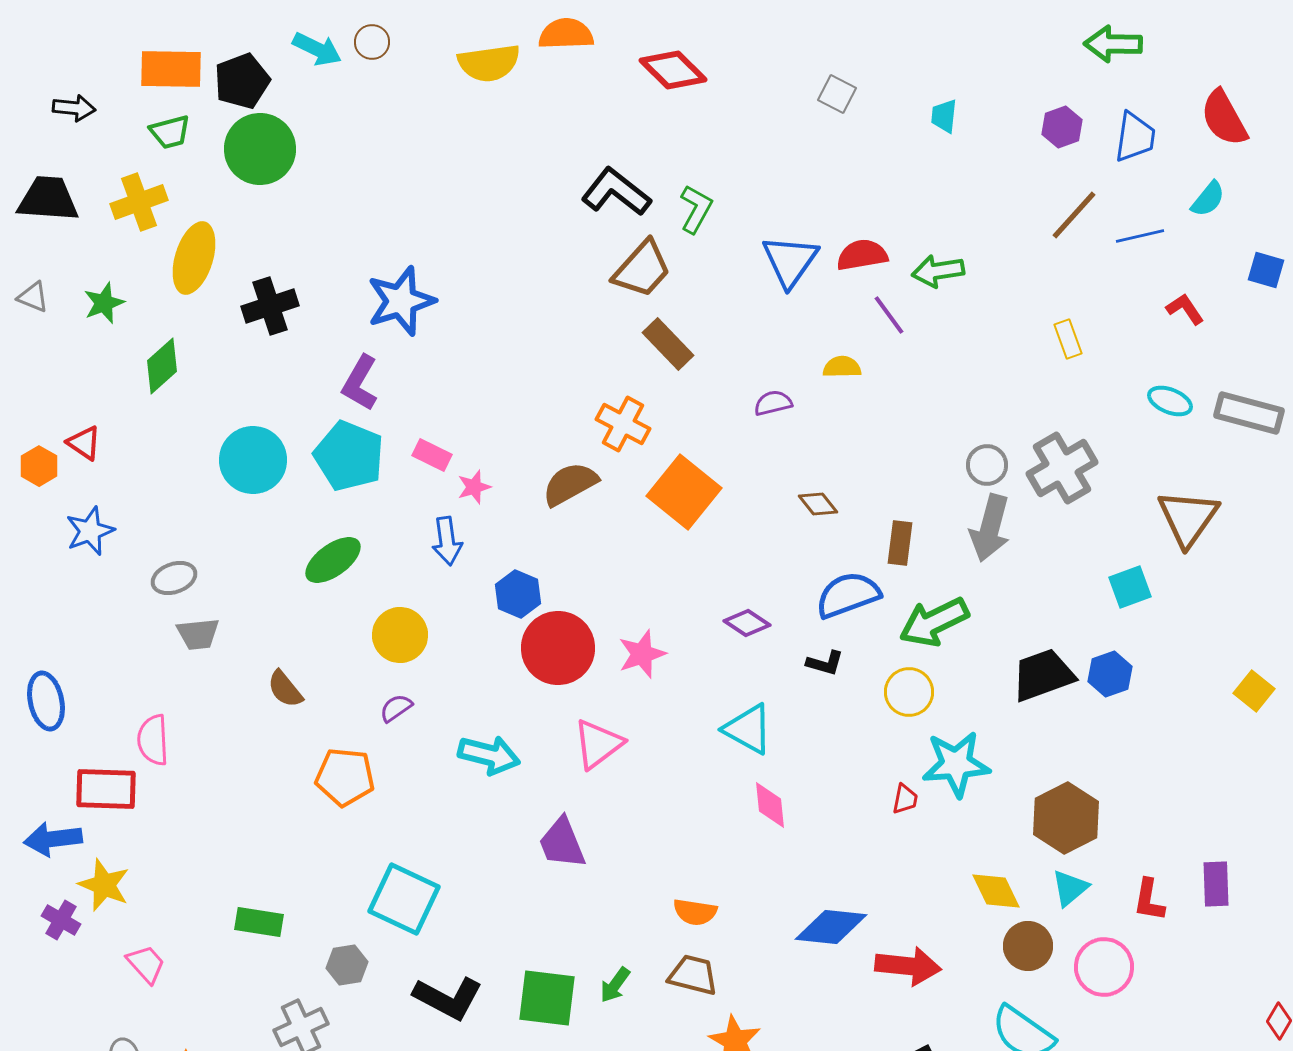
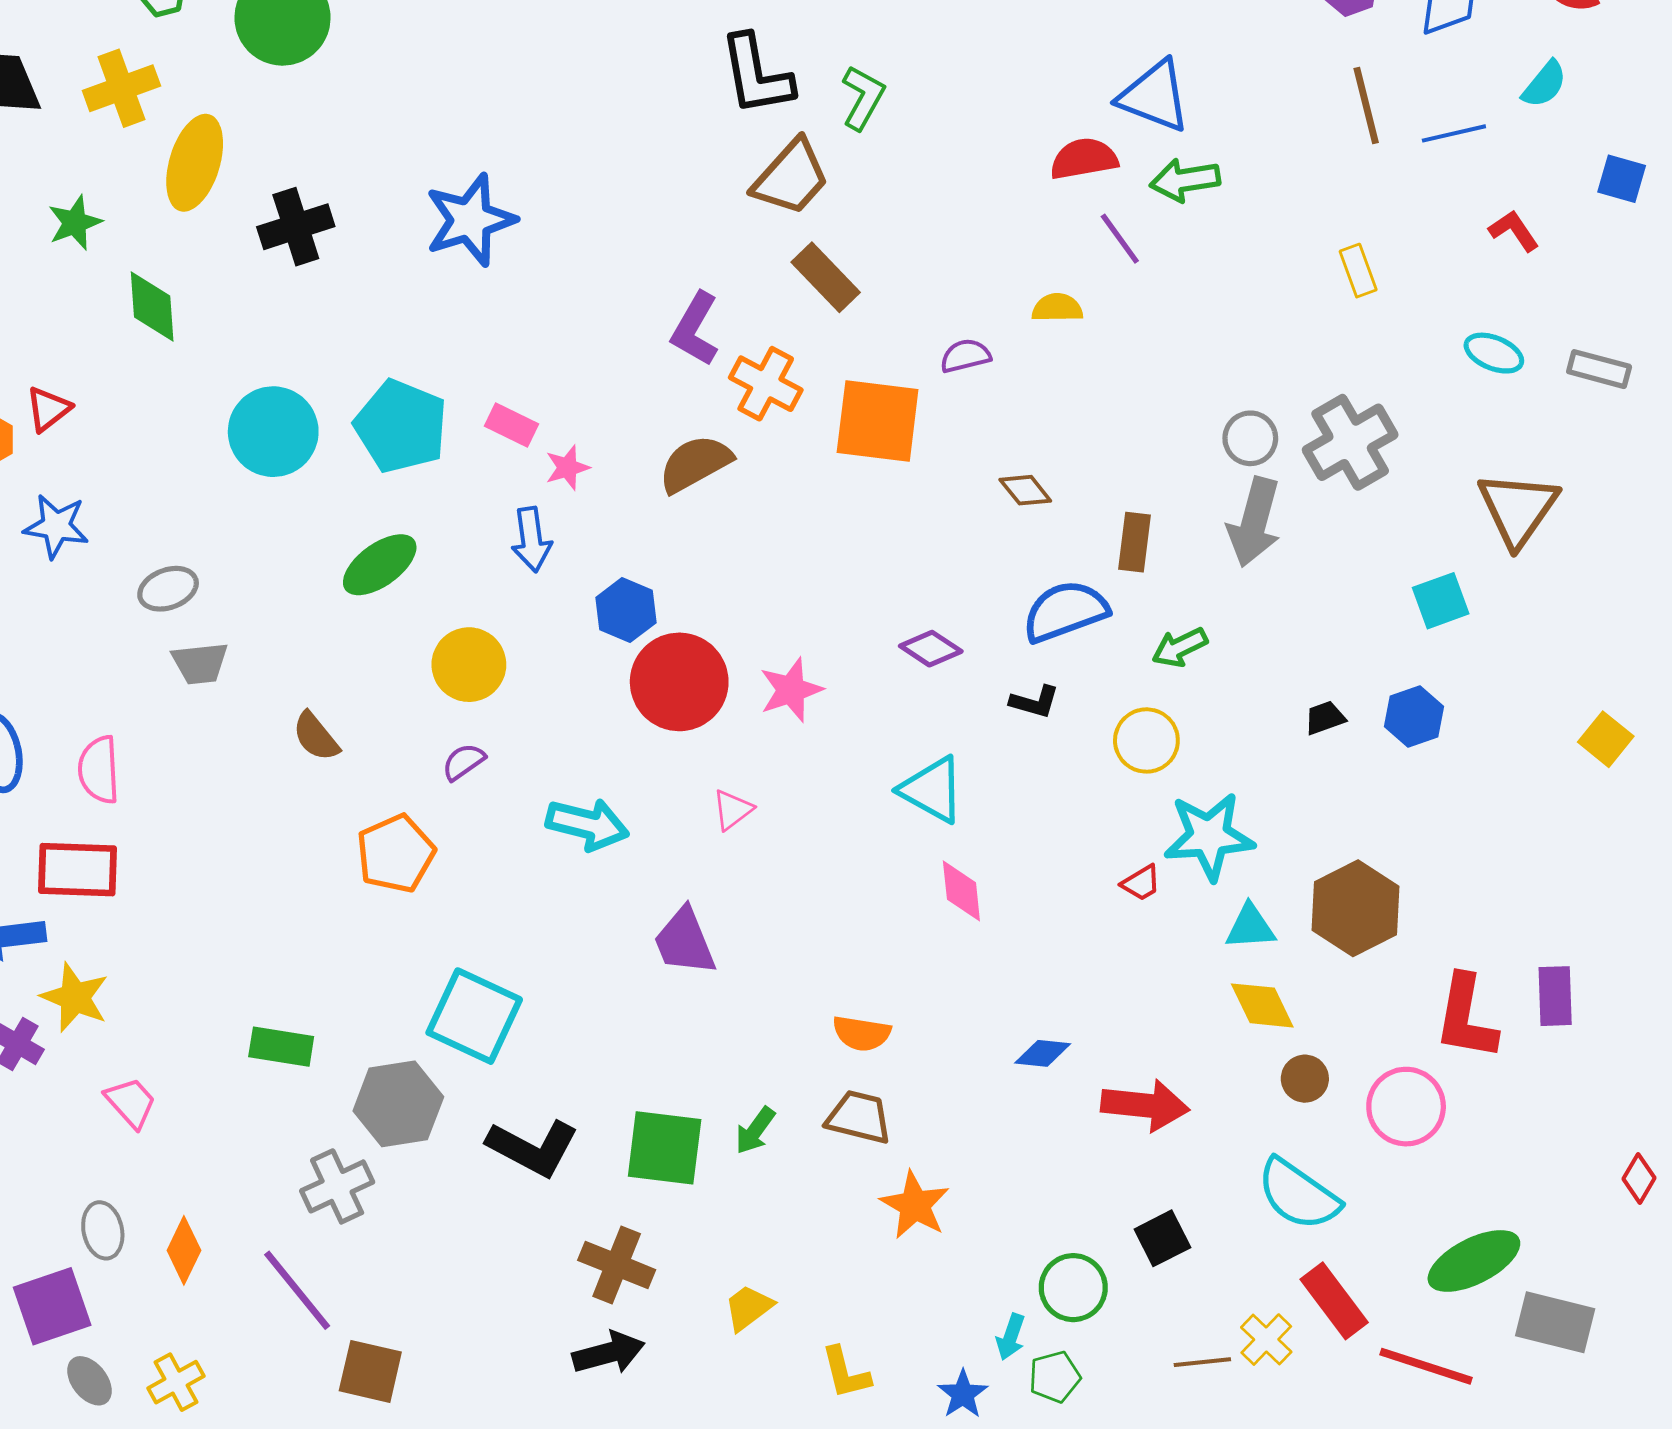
black L-shape: (616, 192) -> (756, 75), turned -138
brown line: (1074, 215) -> (1366, 106), turned -56
blue triangle: (790, 261) -> (1154, 96), moved, turned -44
green diamond: (162, 366) -> (152, 307), turned -52
purple L-shape: (360, 383) -> (695, 329), moved
gray rectangle: (1249, 413) -> (1599, 369), size x0.7
red triangle: (84, 443) -> (48, 409), turned 48
orange square: (684, 492) -> (878, 421), moved, turned -32
blue star: (90, 531) -> (56, 526), turned 30
green arrow: (934, 622) -> (1180, 647), size x0.6
black trapezoid: (1043, 675) -> (1325, 718), size x0.5
pink semicircle: (153, 740) -> (99, 770), moved
pink triangle: (598, 744) -> (732, 810), size x0.6
orange pentagon: (345, 777) -> (396, 854), turned -30
red trapezoid: (905, 799) -> (1141, 883), turned 48
cyan triangle: (1070, 888) -> (1250, 927), moved, turned 36
red L-shape: (1149, 900) -> (1466, 1017), size x1.5
blue diamond: (831, 927) -> (1043, 1053), size x0.6
brown circle: (1028, 946) -> (1305, 1079), size x0.7
gray hexagon: (347, 965) -> (398, 1104), size x1.6

